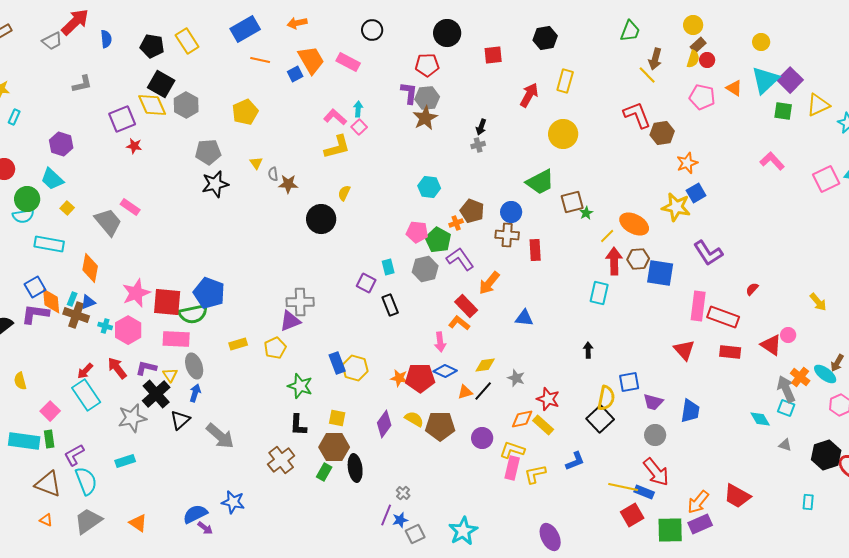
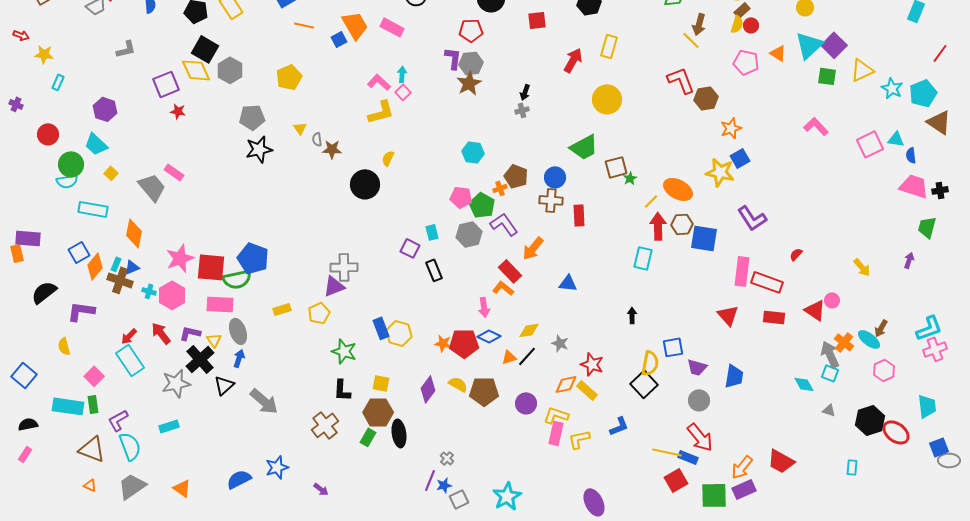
orange diamond: (51, 301) -> (95, 266), turned 44
purple L-shape: (35, 314) -> (81, 311), moved
blue star: (233, 502) -> (277, 467), turned -30
purple arrow: (205, 528) -> (321, 489), moved

